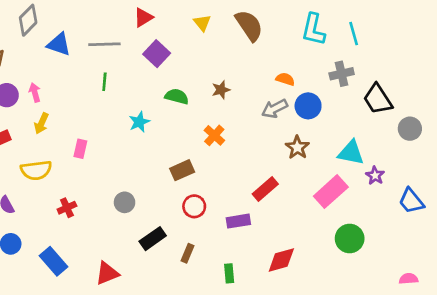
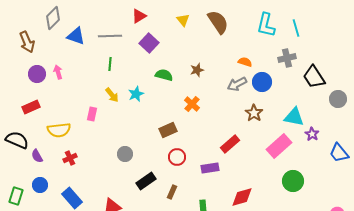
yellow arrow: (41, 123) -> (112, 95), moved, turned -63
red cross: (67, 208) -> (70, 158), moved

